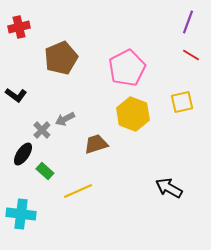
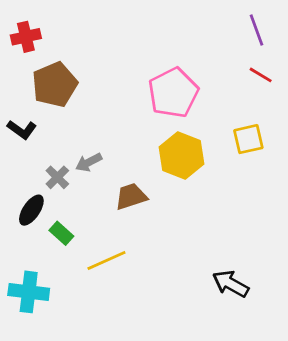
purple line: (188, 22) -> (257, 30), turned -40
brown pentagon: (61, 58) -> (55, 85), moved
black arrow: (169, 188) -> (231, 284), moved

